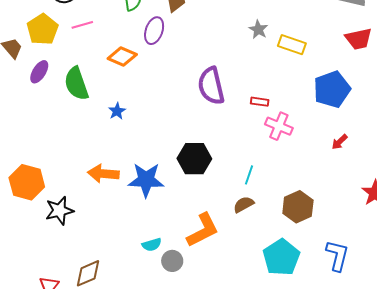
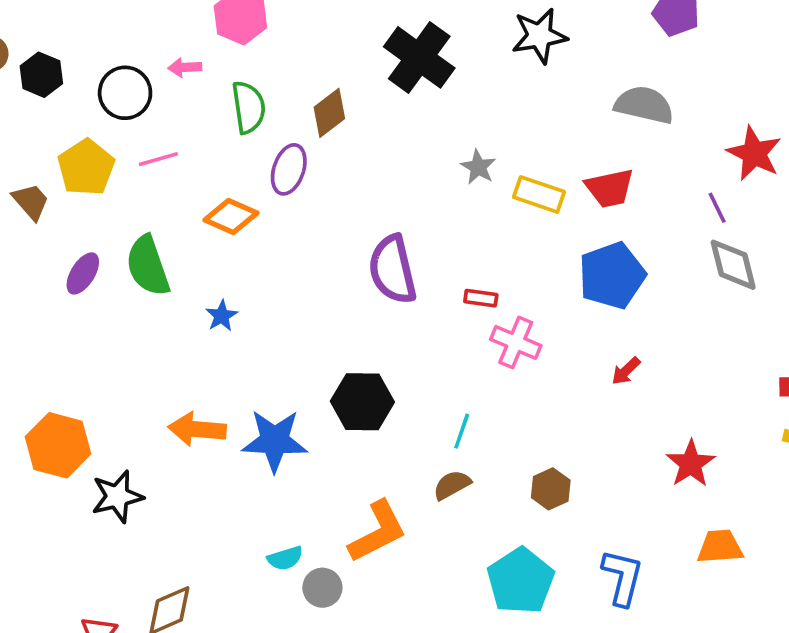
red trapezoid: (359, 39) -> (610, 188), moved
purple ellipse: (39, 72) -> (83, 273), moved
brown hexagon: (298, 207) -> (551, 489), size x0.7

